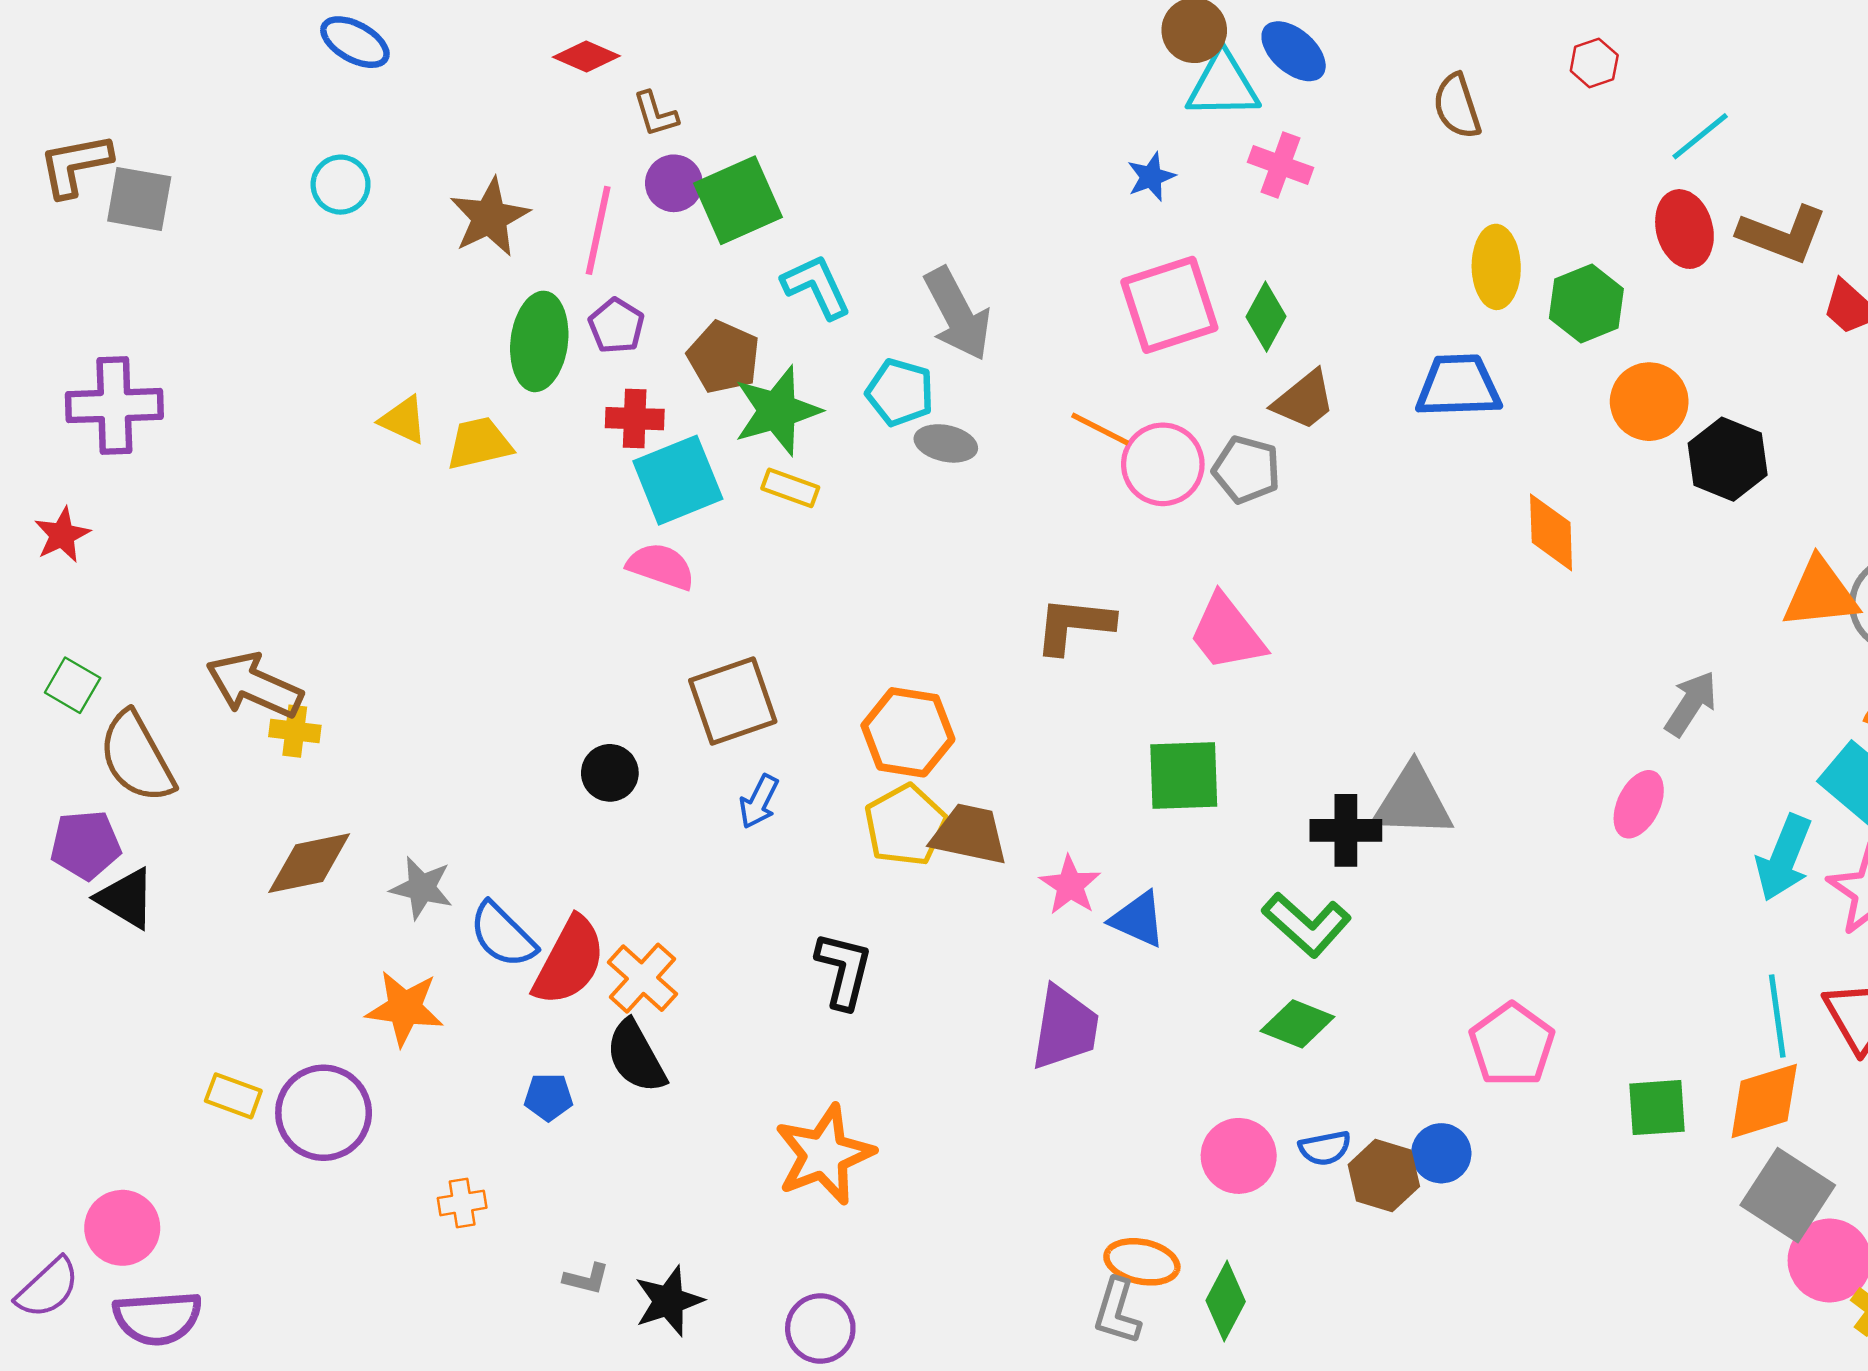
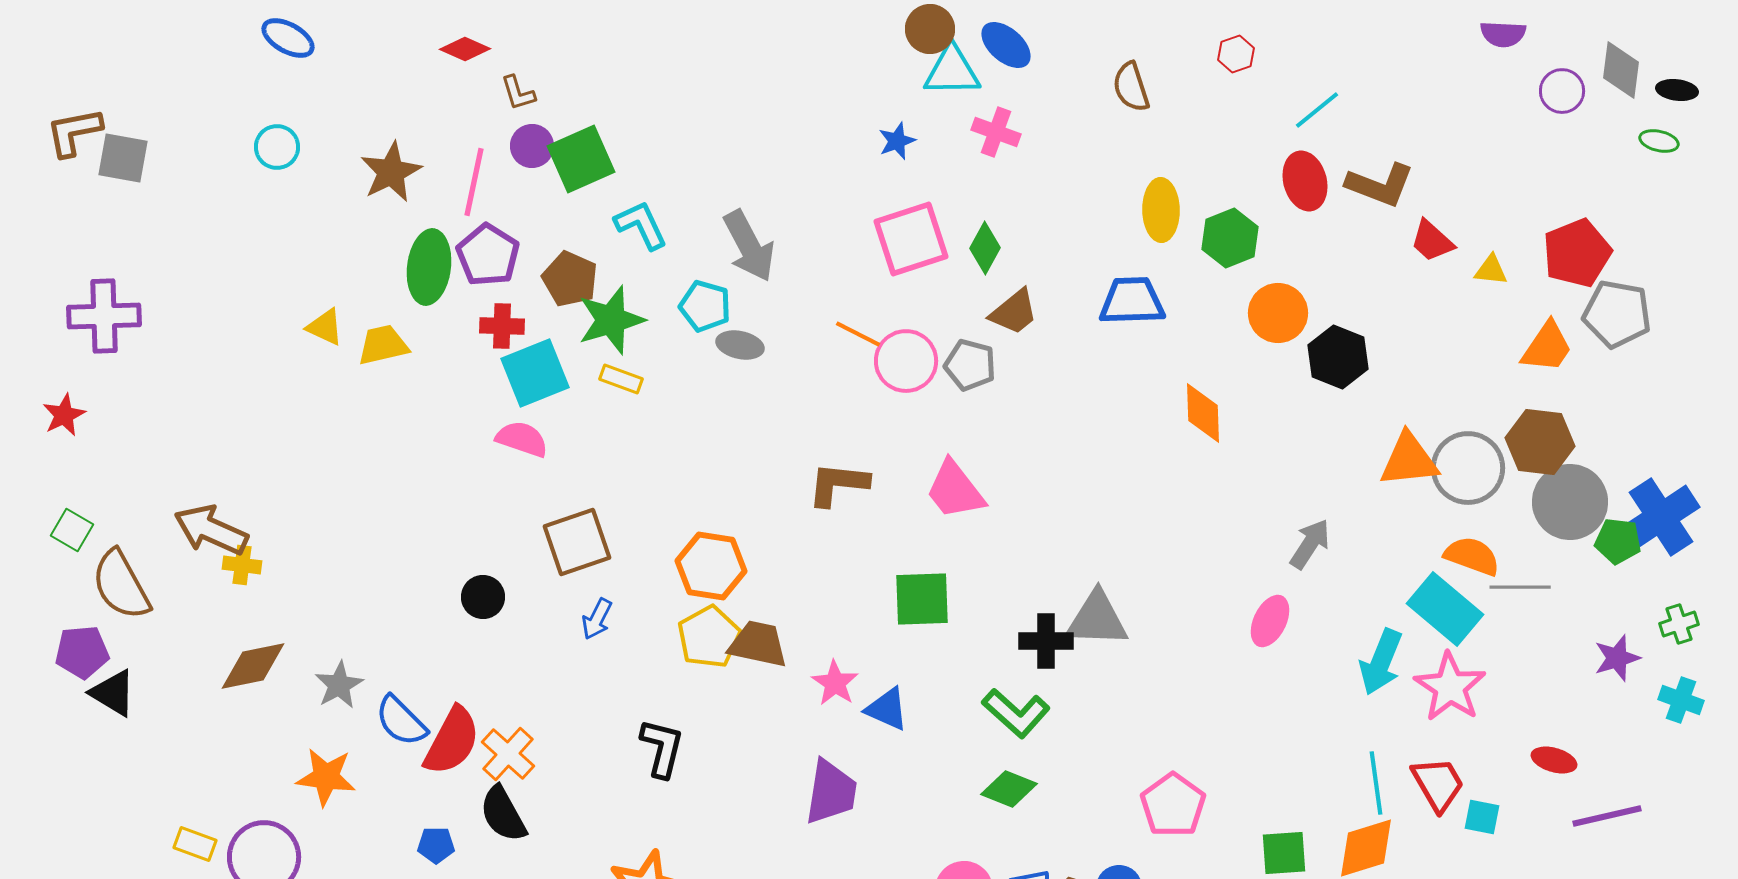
purple pentagon: (616, 326) -> (488, 255), size x1.5
gray star: (422, 888) -> (339, 685), turned 30

